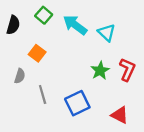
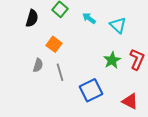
cyan arrow: (75, 25) -> (89, 18), size x0.6
gray line: (43, 94) -> (60, 72), moved

